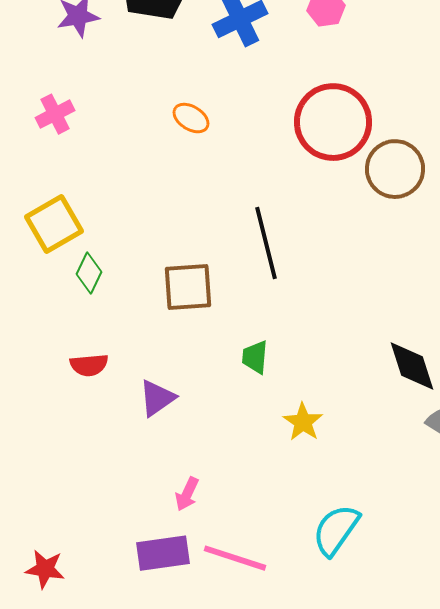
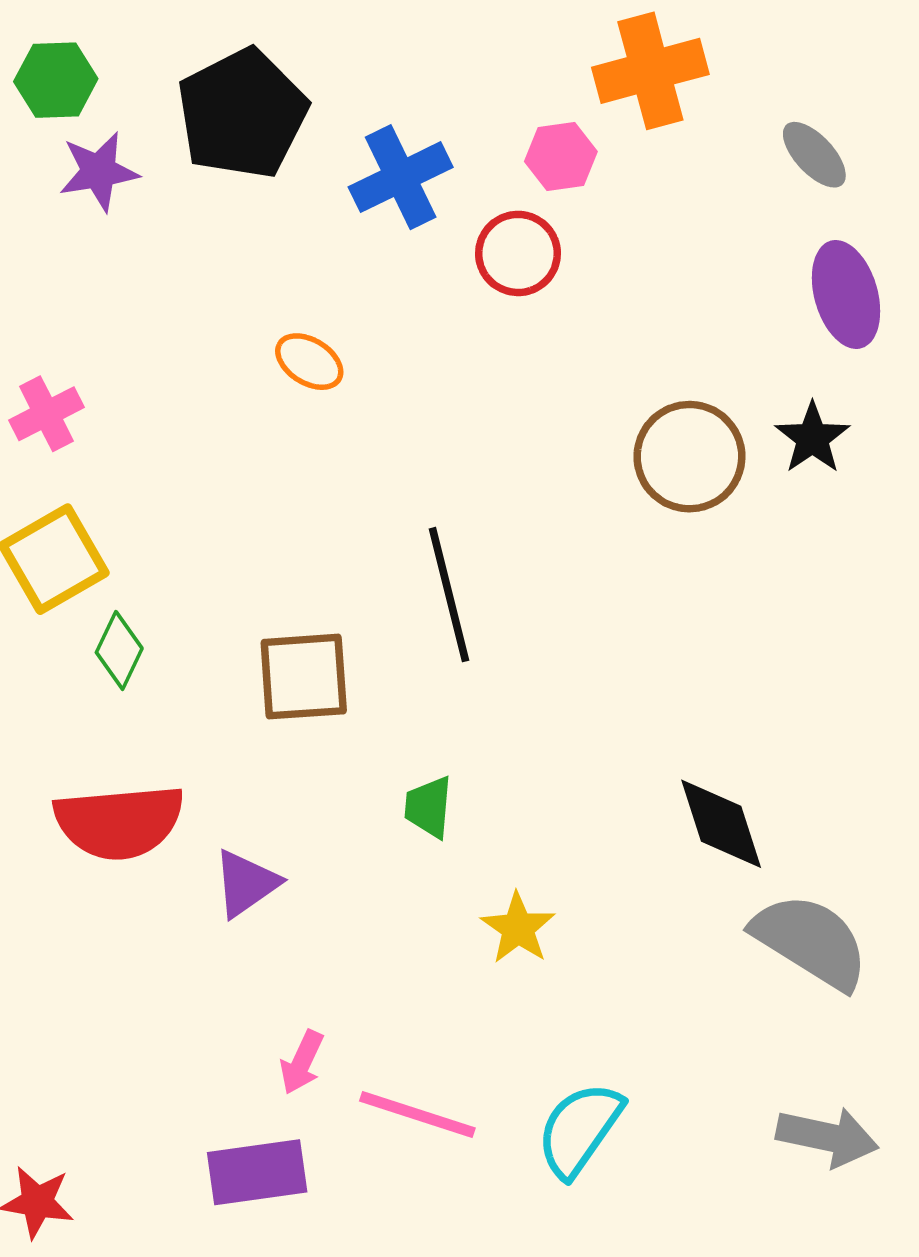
pink cross: (55, 114) -> (46, 414), moved
red circle: (333, 122) -> (518, 253), moved, size x0.6
red semicircle: (89, 365) -> (119, 822), size x1.8
pink line: (235, 558) -> (417, 1114), moved

